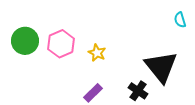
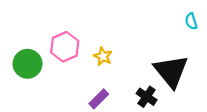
green circle: (25, 41) -> (28, 64), moved

